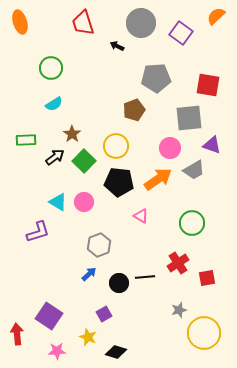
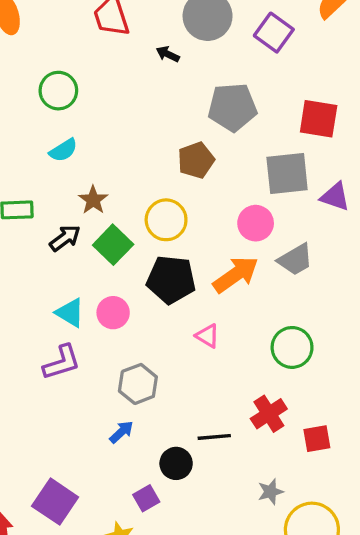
purple triangle: (212, 145) -> (335, 197), moved
purple L-shape: (38, 232) -> (62, 362), moved
black circle: (119, 283) -> (176, 463), moved

